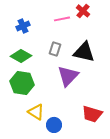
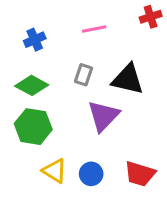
red cross: (83, 11) -> (151, 17), moved, turned 32
blue circle: (54, 125) -> (91, 174), moved

